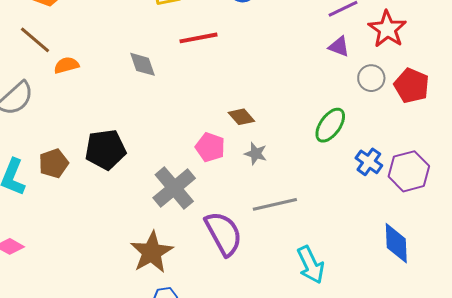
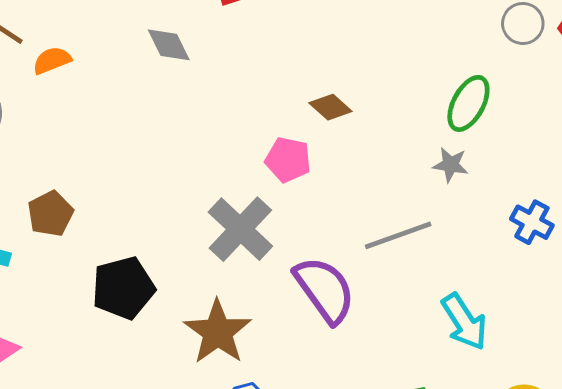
black pentagon: (105, 150) -> (123, 288), moved
gray star: (256, 154) -> (451, 165), moved
blue cross: (369, 162) -> (532, 222), moved

